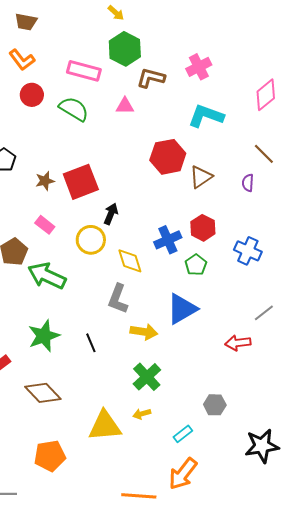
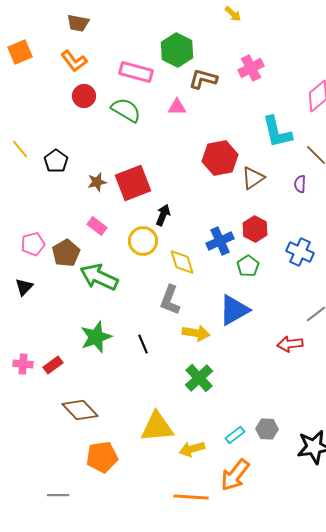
yellow arrow: (116, 13) -> (233, 14), moved
cyan L-shape: (206, 116) -> (277, 132), moved, turned -123
brown diamond: (43, 393) -> (80, 410), moved
gray hexagon: (215, 405) -> (267, 429), moved
yellow arrow: (142, 414) -> (192, 449), moved, size x1.4

